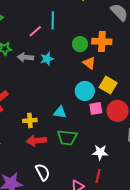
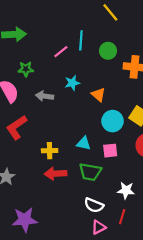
green circle: (80, 44) -> (108, 51), moved
gray arrow: (25, 57) -> (45, 96), moved
orange triangle: (89, 63) -> (98, 95), moved
pink square: (96, 108) -> (110, 151), moved
white semicircle: (43, 172) -> (94, 205), moved, turned 138

